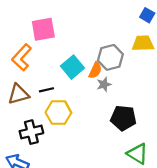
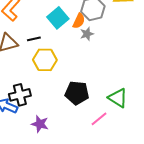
black pentagon: (123, 118) -> (77, 93), moved
black cross: (31, 132) -> (20, 95), moved

